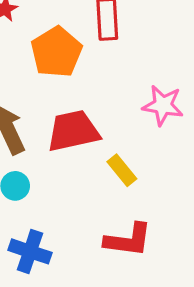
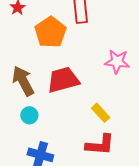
yellow rectangle: (122, 170) -> (101, 113), moved

